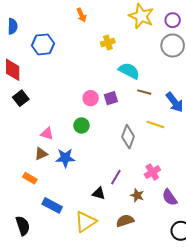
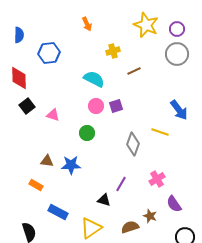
cyan semicircle: (129, 71) -> (94, 79), moved
brown line: (144, 92) -> (134, 71), moved, turned -40
pink triangle: (47, 134) -> (53, 115), moved
brown triangle: (41, 154) -> (47, 161), turned 32
brown star: (137, 195) -> (150, 216), moved

